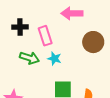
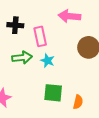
green arrow: (29, 58) -> (22, 58), turned -30

